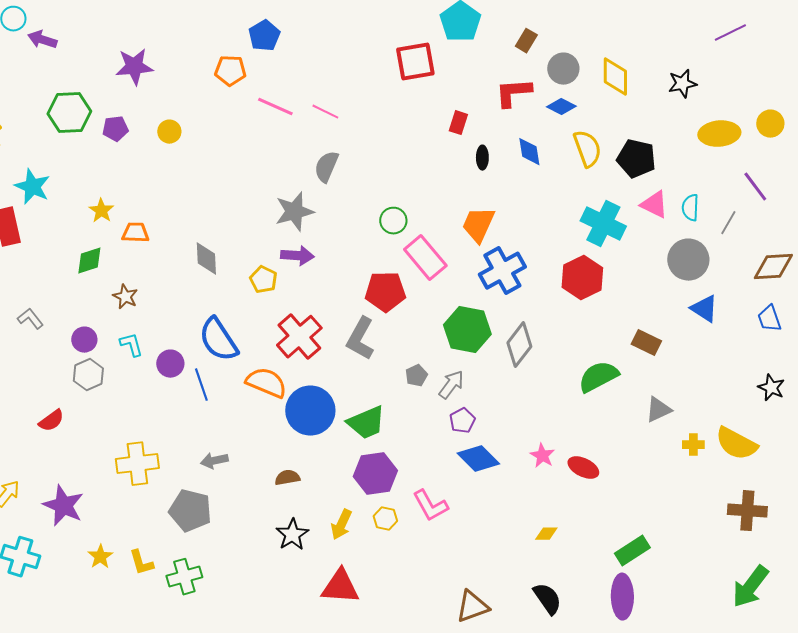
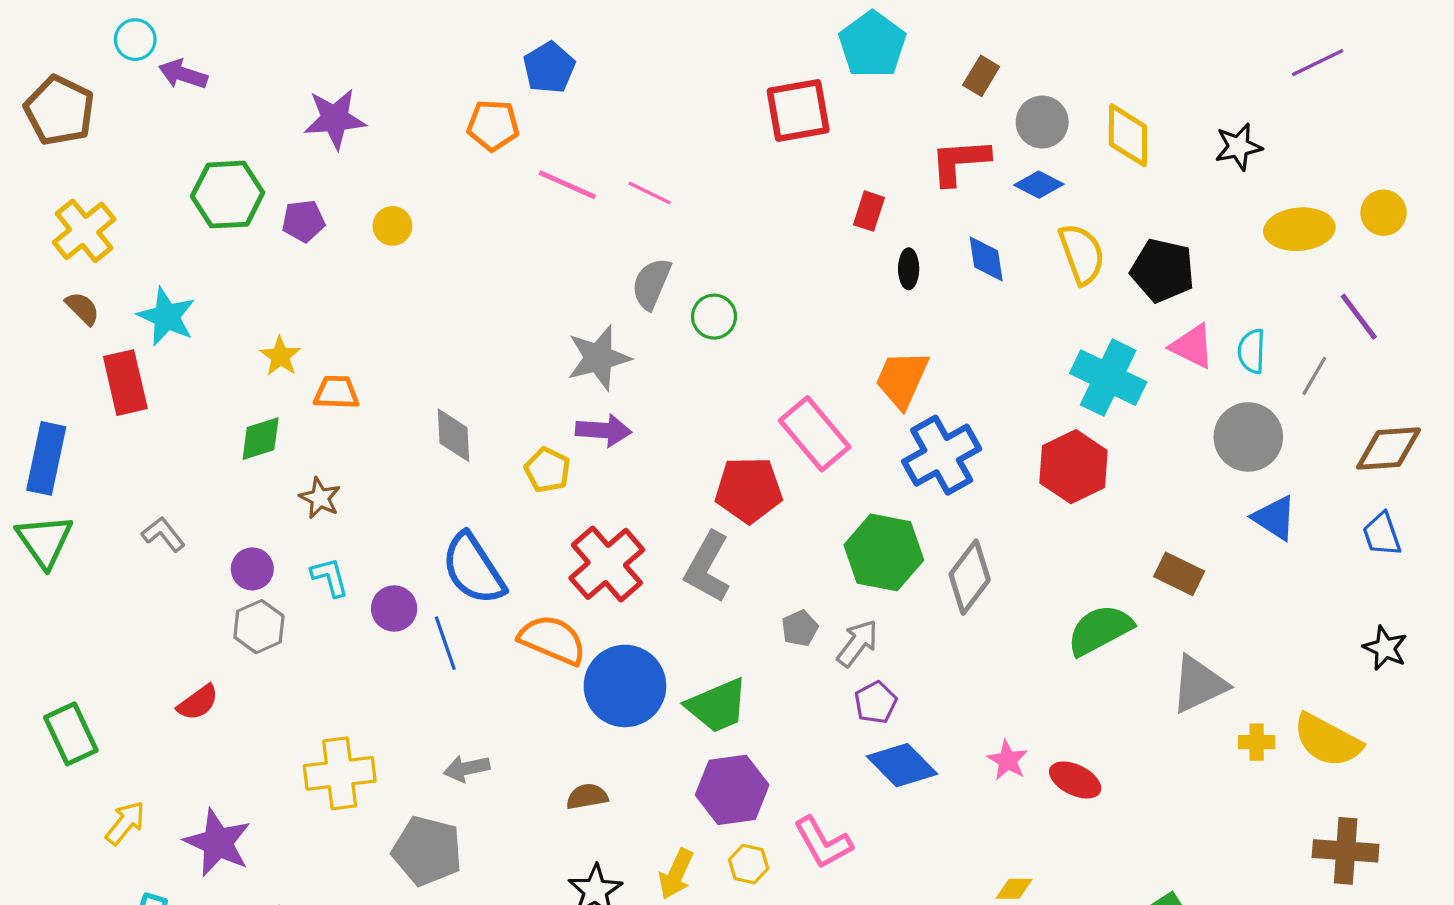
green circle: (393, 221) -> (714, 317), moved
gray triangle: (658, 410) -> (1199, 684), size x1.4

